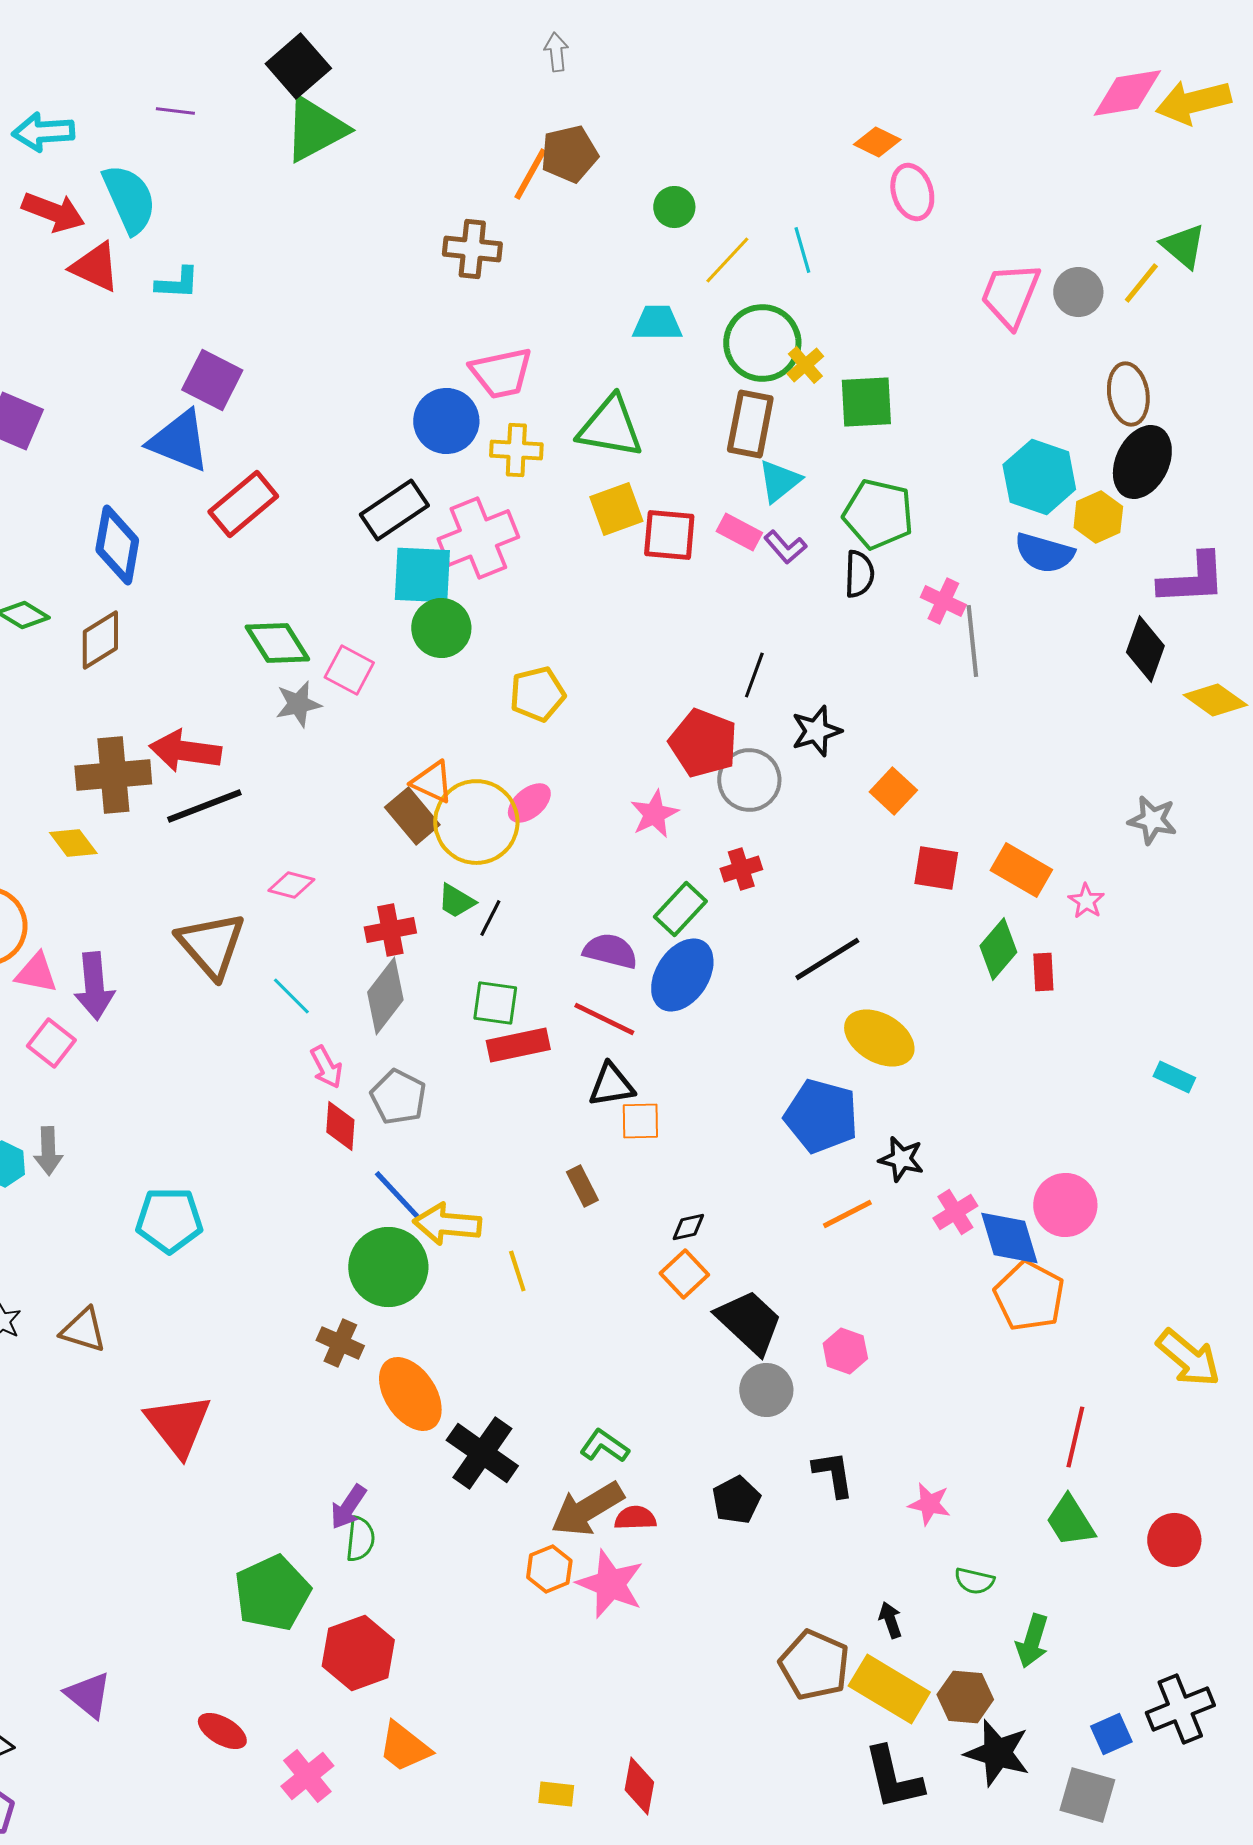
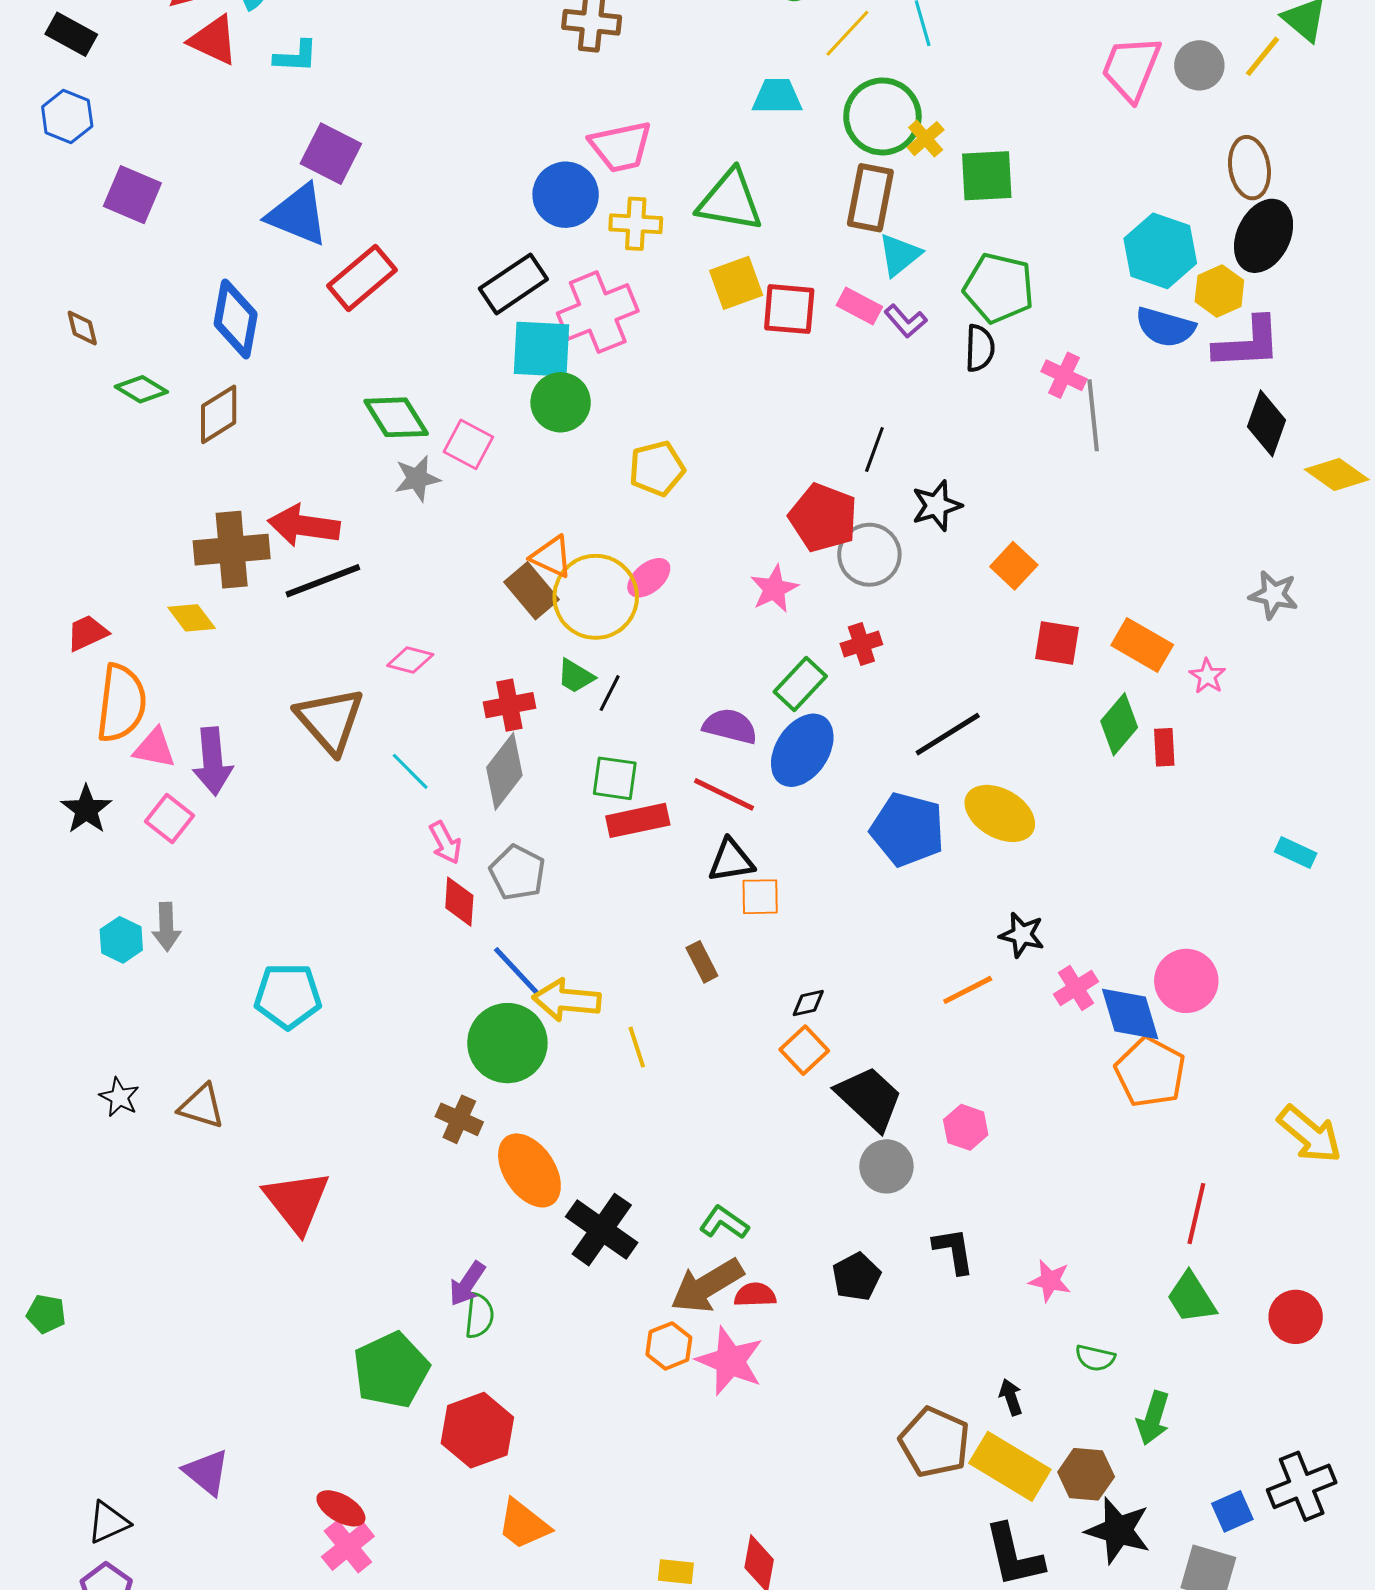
purple L-shape: (1192, 579) -> (1247, 343), moved
blue pentagon: (821, 1116) -> (908, 829), moved
pink cross: (307, 1776) -> (348, 1546), moved

